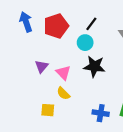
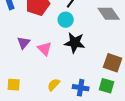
yellow semicircle: (63, 93) -> (54, 85), moved, turned 88
yellow square: (48, 110) -> (14, 85), moved

